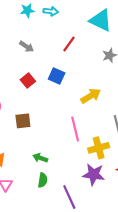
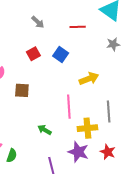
red line: (69, 44) -> (78, 27), turned 42
green arrow: (40, 158) -> (45, 130), moved
green semicircle: (43, 180) -> (12, 156), moved

